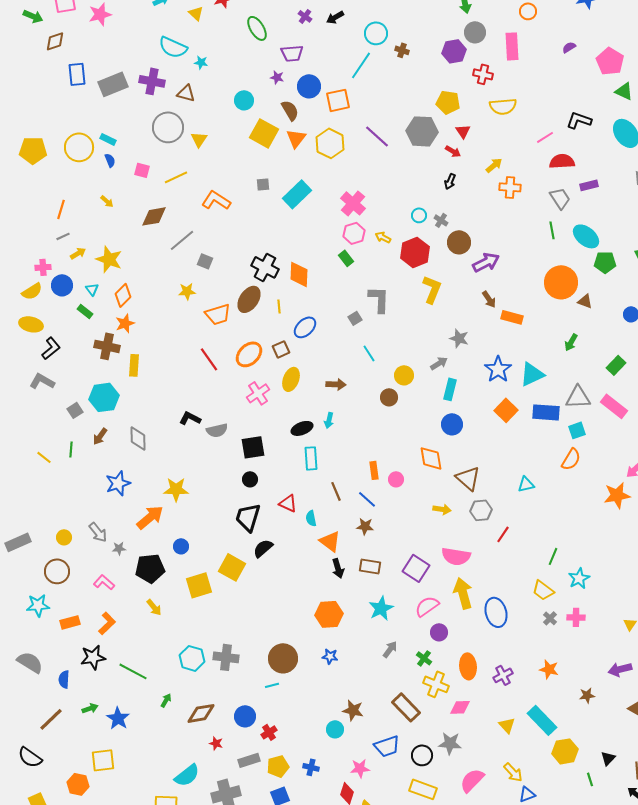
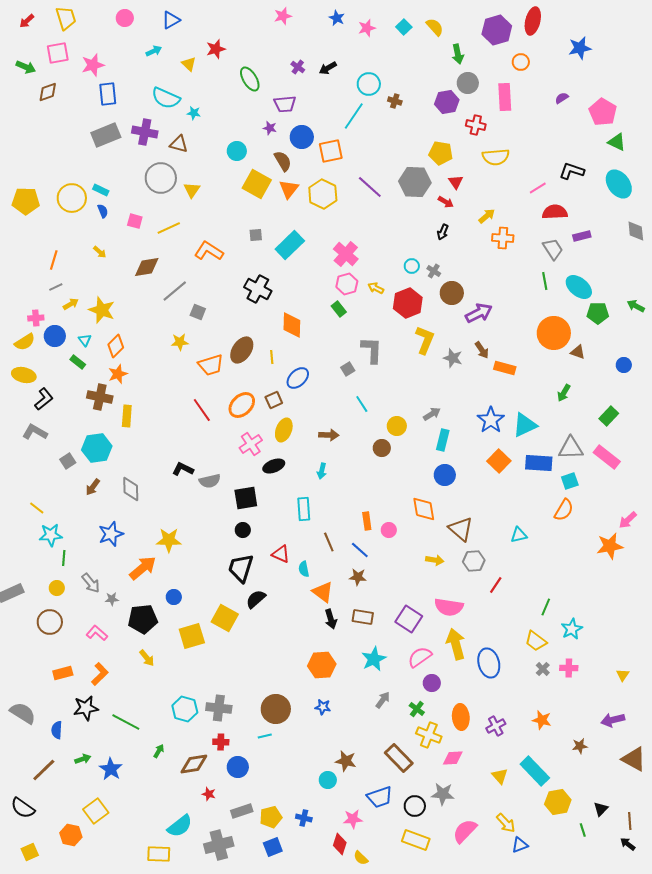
blue rectangle: (77, 74) -> (108, 94), moved
black cross: (265, 267) -> (258, 289), moved
gray star: (459, 338) -> (453, 358), moved
black ellipse: (302, 428) -> (274, 466), moved
green line: (71, 449) -> (64, 558), moved
cyan star: (38, 605) -> (51, 535), moved
red cross: (269, 732) -> (221, 742), moved, turned 35
yellow square: (103, 760) -> (96, 811), turned -30

